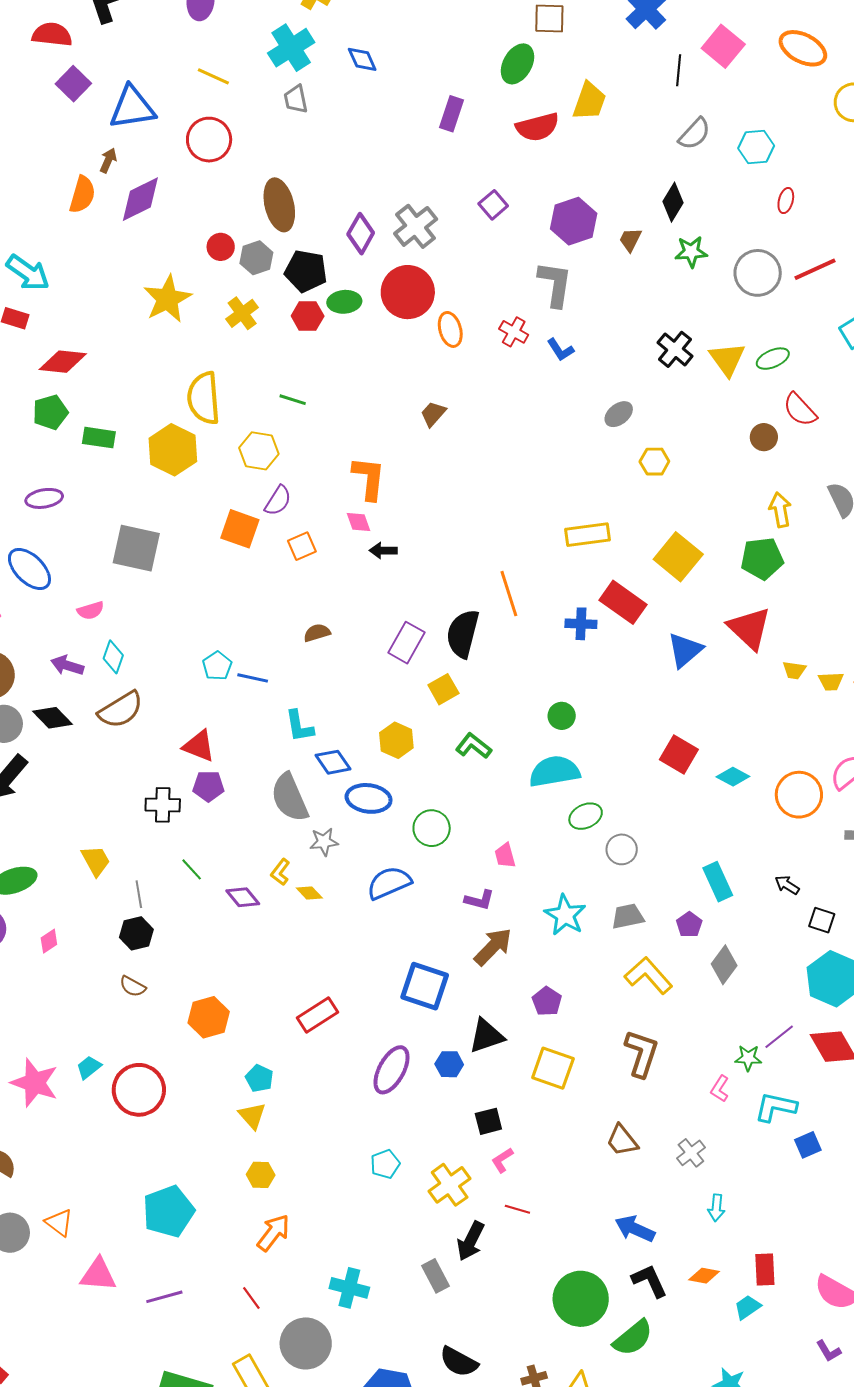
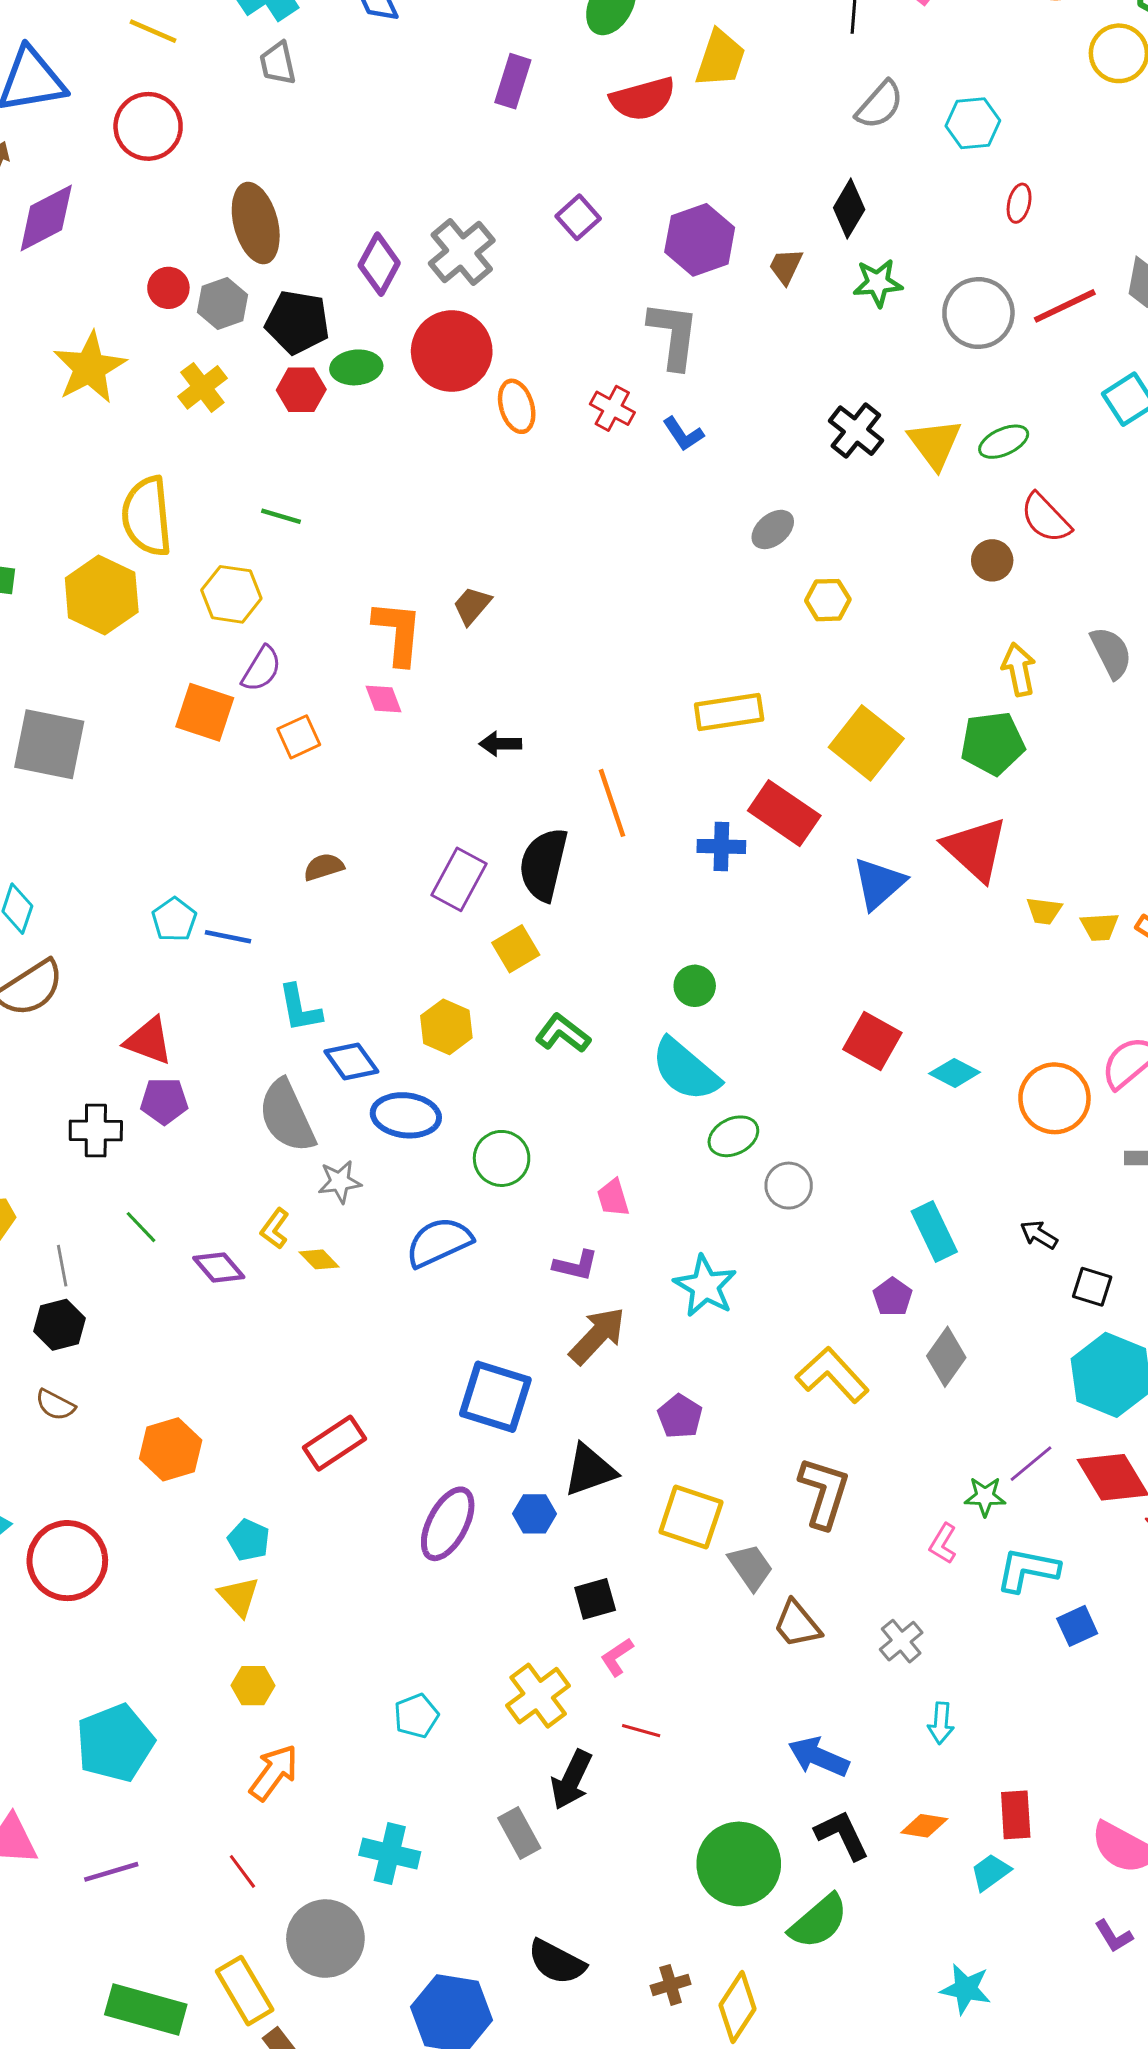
brown trapezoid: (433, 414) -> (472, 605), moved
black arrow: (383, 551) -> (500, 744), moved
cyan semicircle: (554, 771) -> (685, 1070), turned -129
gray trapezoid: (628, 916) -> (751, 1567), moved, turned 68
cyan pentagon: (385, 1164) -> (416, 1716), moved

